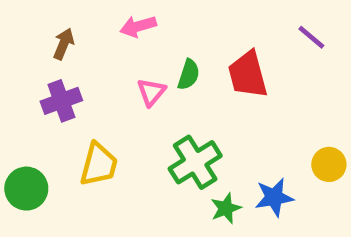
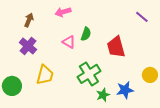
red trapezoid: (248, 75) -> (116, 47), moved
pink triangle: (151, 92) -> (69, 42), turned -40
purple cross: (61, 101) -> (28, 46), turned -30

